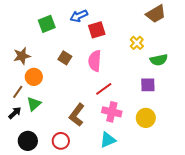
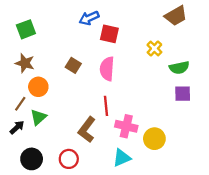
green square: (47, 24) -> (26, 29), moved
red square: (97, 30) -> (109, 34), turned 30
brown star: (22, 56) -> (25, 63), turned 30
purple square: (148, 85) -> (183, 94), moved
red line: (104, 89) -> (106, 106), moved, turned -60
yellow circle: (146, 118) -> (154, 139), moved

